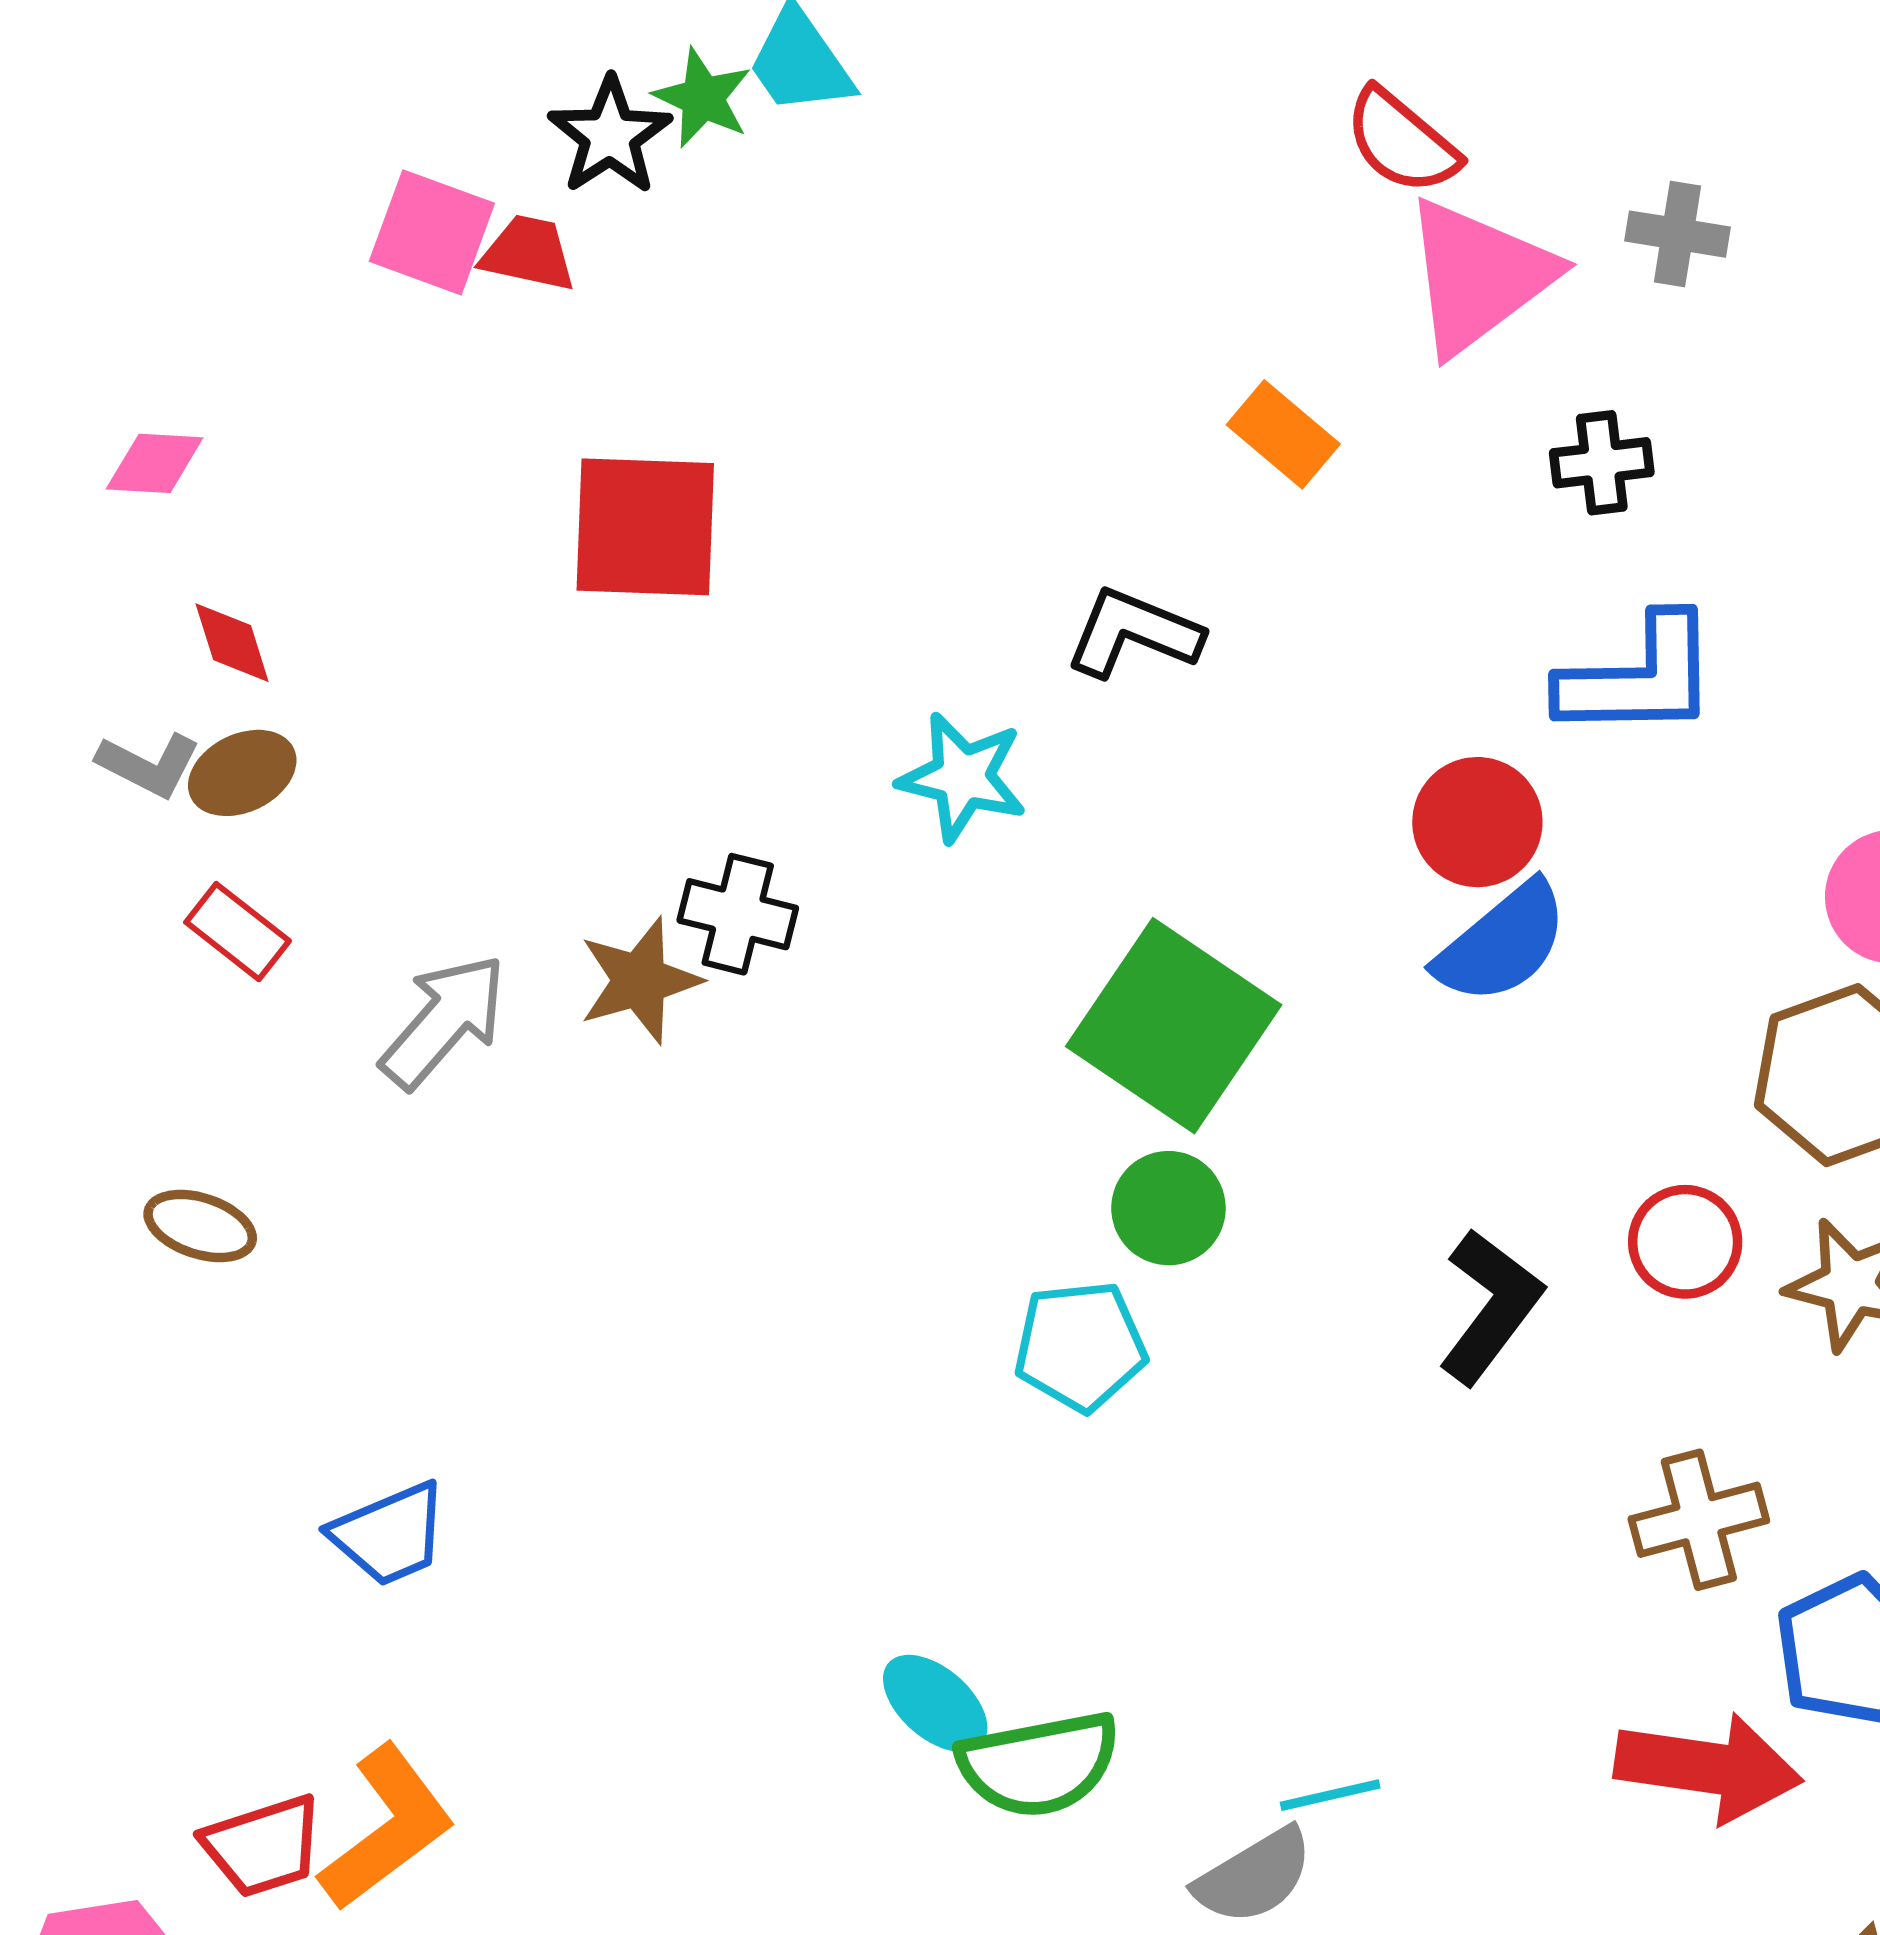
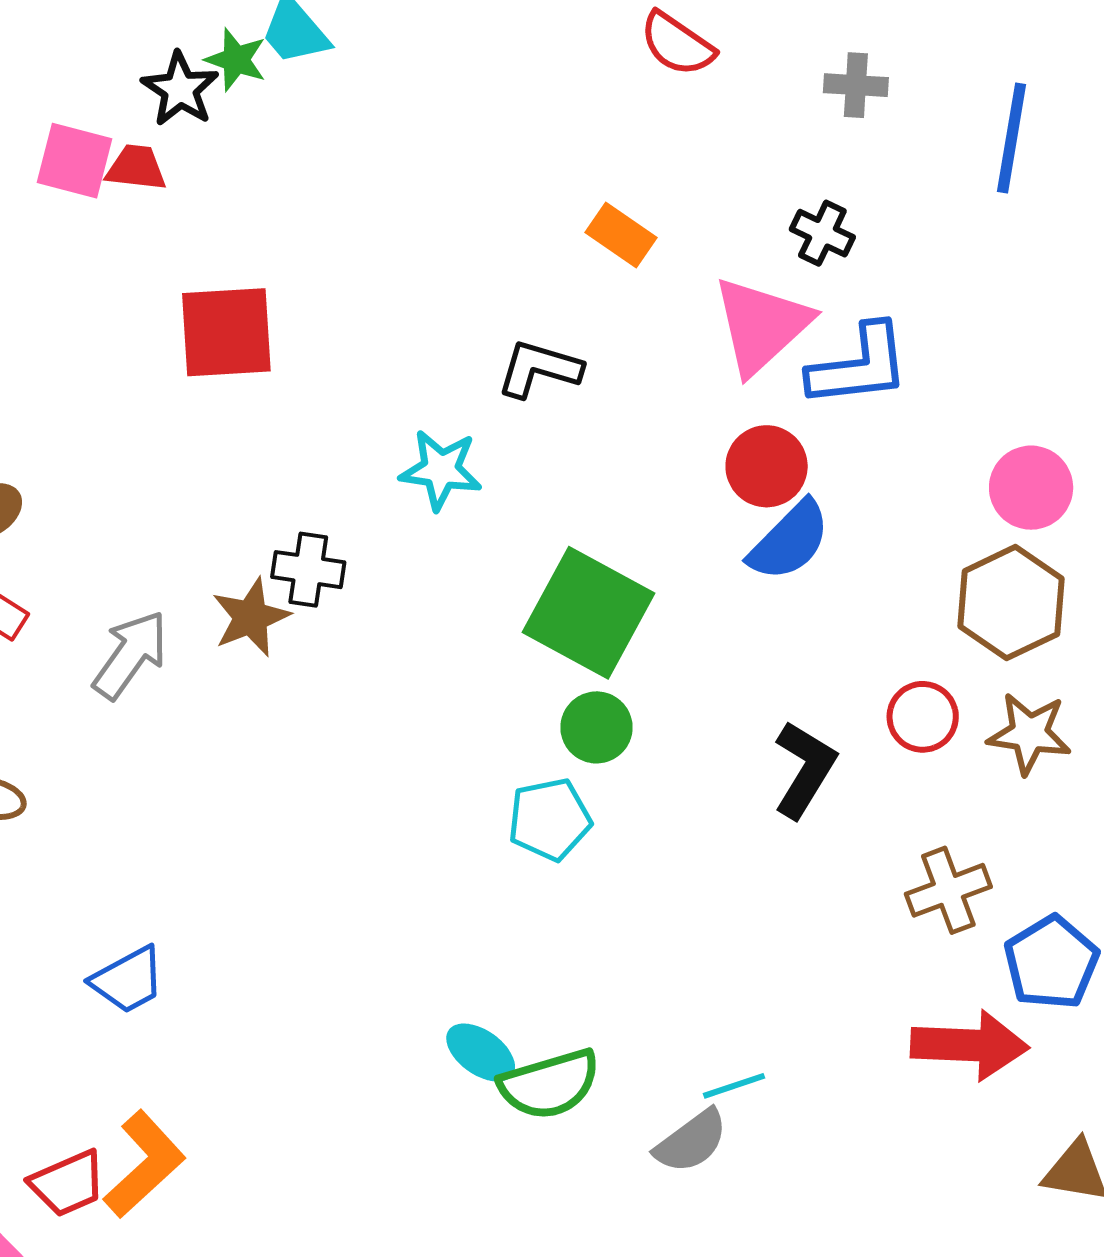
pink triangle: (1478, 276) -> (761, 325), moved
black cross: (1602, 463) -> (822, 233), turned 38

